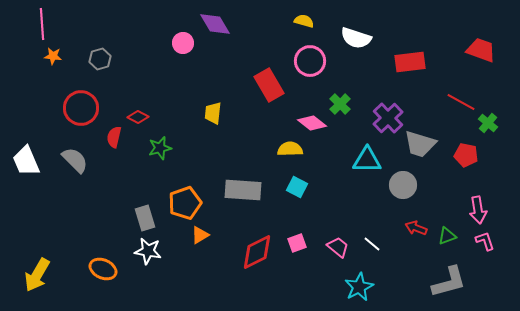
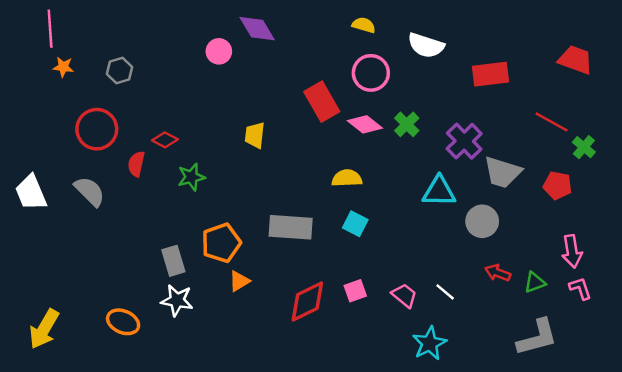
pink diamond: (312, 123) -> (365, 124), moved

